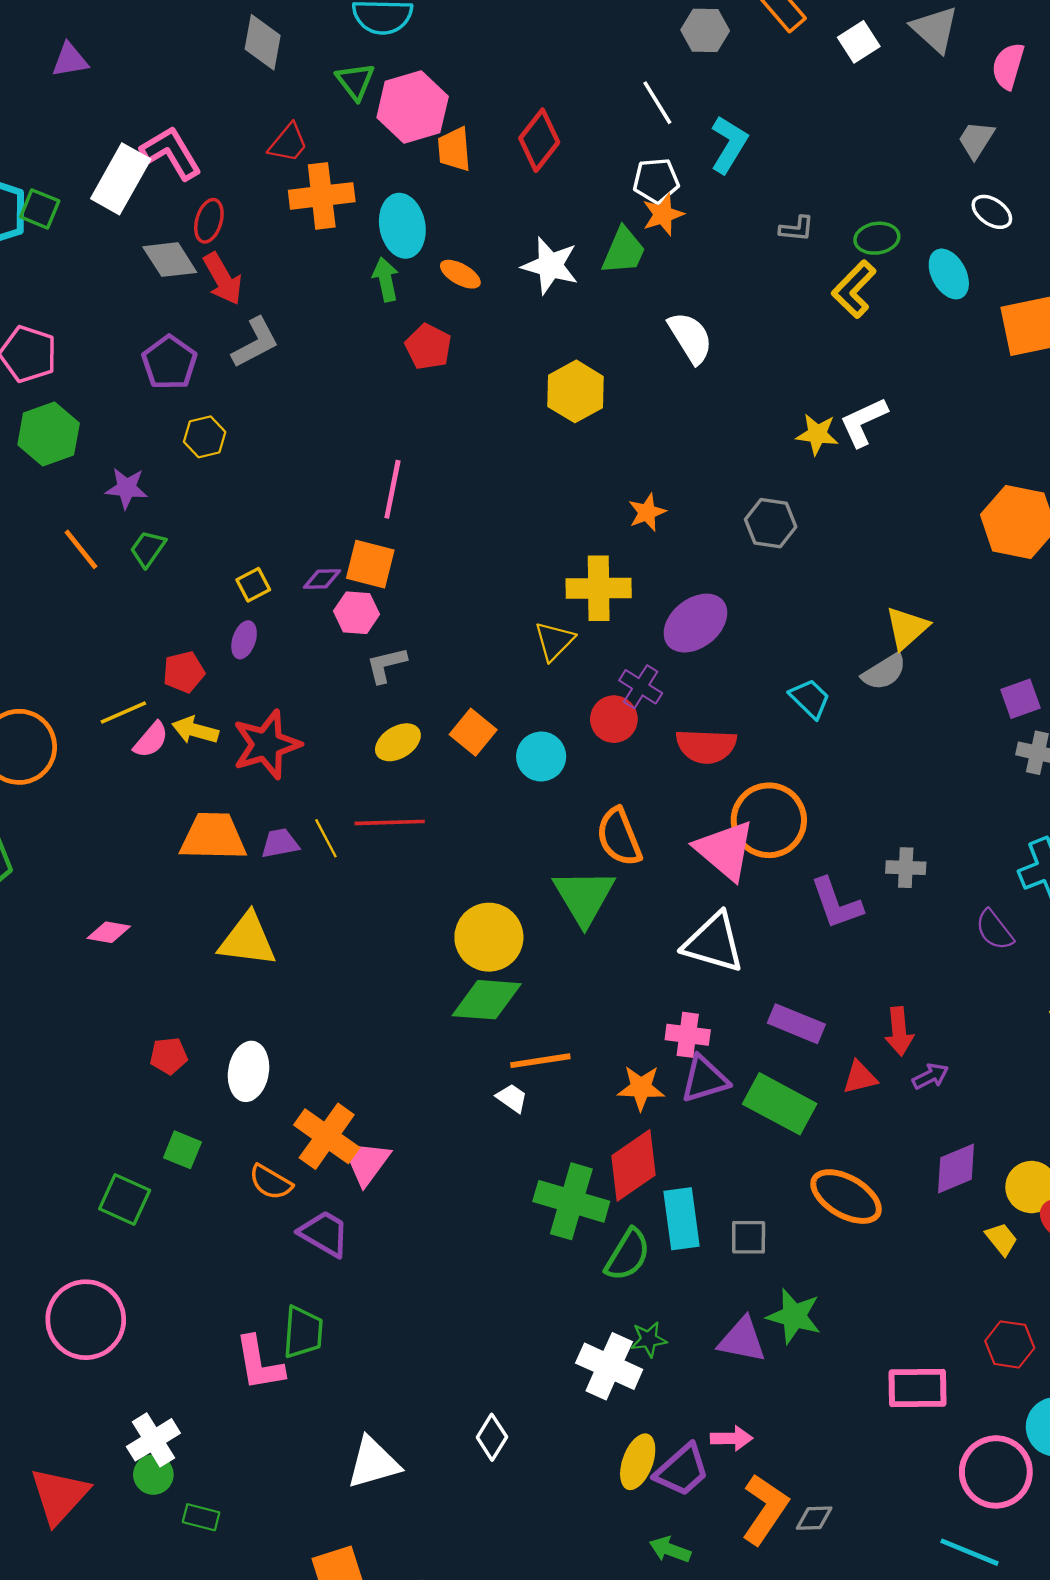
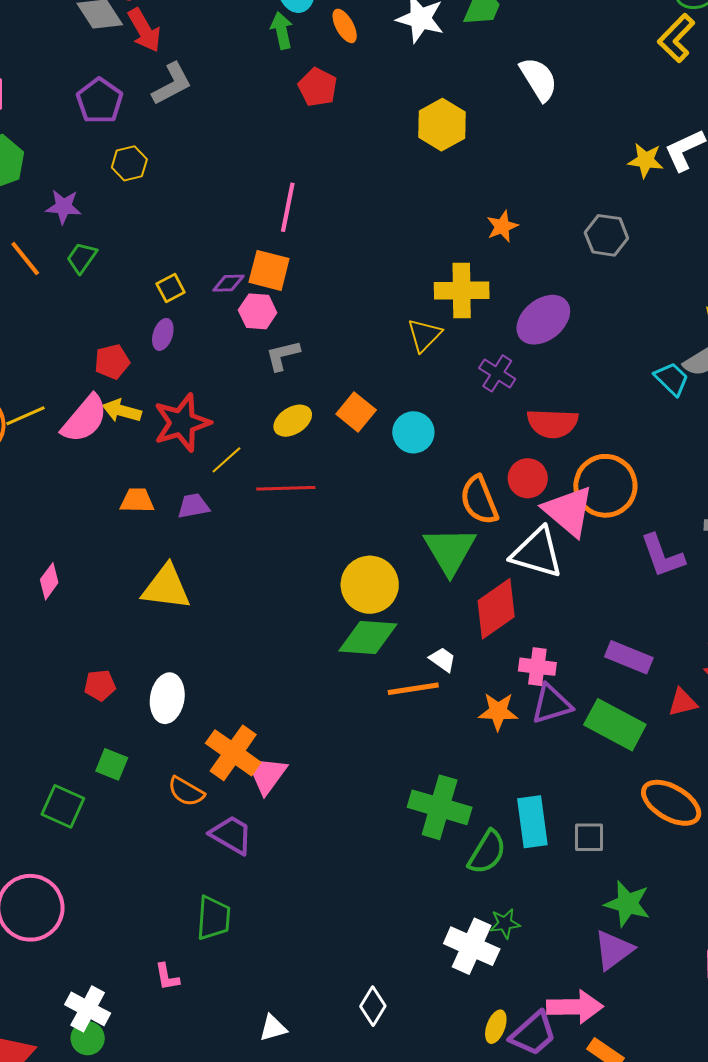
orange ellipse: (460, 274) -> (345, 26), turned 32
cyan trapezoid: (810, 699) -> (672, 379), moved
yellow line: (123, 712) -> (26, 416), moved
red circle: (614, 719) -> (528, 478), moved
pink semicircle: (151, 740) -> (85, 419), size x1.6
orange trapezoid: (213, 837) -> (137, 500), size x0.6
yellow line: (326, 838) -> (226, 460), moved, turned 76
pink diamond: (109, 932) -> (49, 581), turned -63
white triangle: (714, 943) -> (537, 553), moved
white trapezoid: (512, 1098) -> (443, 660), moved
red diamond: (634, 1165) -> (496, 609), moved
purple triangle: (742, 1340) -> (614, 950), moved, turned -48
pink L-shape: (259, 1363) -> (167, 977), moved, size x0.6
pink arrow: (731, 1438) -> (575, 1007), size x1.6
white cross: (153, 1440) -> (88, 1009), turned -30
yellow ellipse: (638, 1462) -> (496, 1027), size x0.7
white triangle: (373, 1463) -> (273, 1028), size x0.6

